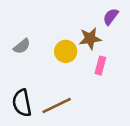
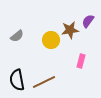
purple semicircle: (111, 17) -> (88, 21), moved
pink rectangle: (100, 66) -> (81, 61), moved

